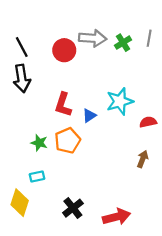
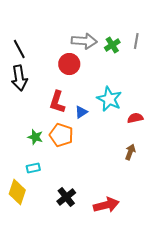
red circle: (64, 50) -> (69, 64), moved
cyan star: (120, 101) -> (109, 99), turned -30
orange pentagon: (67, 141) -> (61, 135), turned -30

